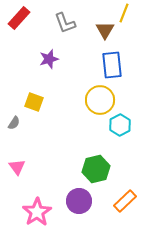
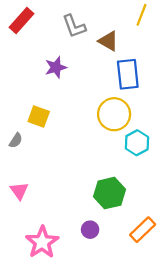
brown triangle: (105, 30) -> (108, 41), moved, turned -30
purple circle: (79, 201) -> (90, 230), size x0.6

